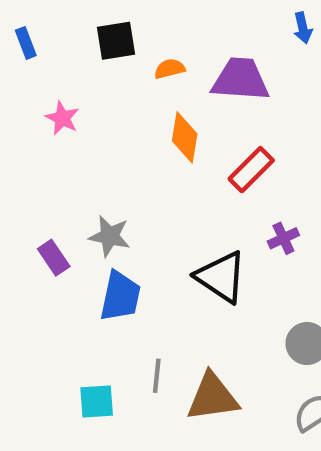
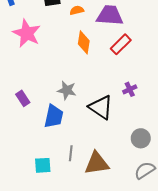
pink star: (62, 118) -> (27, 33), size x1.8
red rectangle: (251, 170) -> (121, 44), moved
gray star: (109, 236) -> (67, 90), moved

